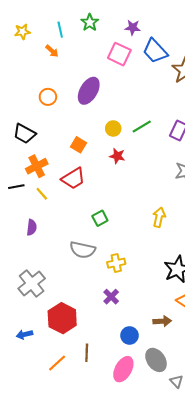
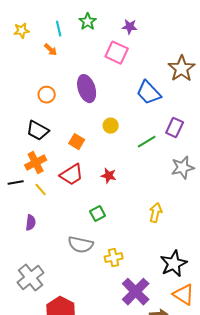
blue trapezoid: (155, 51) -> (149, 93), moved
purple ellipse: (89, 91) -> (87, 89), turned -48
green line: (142, 126) -> (147, 142), moved
black trapezoid: (24, 134) -> (38, 131), moved
red star: (117, 156) -> (109, 176), moved
purple cross: (111, 297) -> (136, 292), moved, size x1.8

